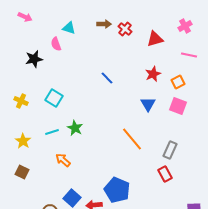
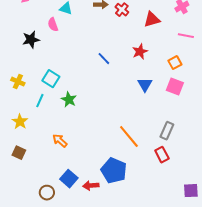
red star: (153, 74) -> (140, 52), moved
green star: (75, 128) -> (69, 100), moved
cyan line: (52, 132) -> (40, 101), moved, turned -48
orange line: (132, 139) -> (129, 137), moved

